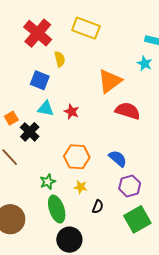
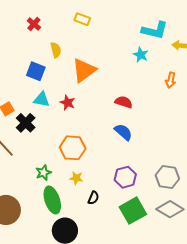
yellow rectangle: (86, 28) -> (82, 19), size x0.6
red cross: (38, 33) -> (34, 24), size x0.5
orange triangle: (110, 81) -> (84, 70), moved
red semicircle: (128, 111) -> (124, 102), size x0.7
blue semicircle: (118, 158) -> (123, 132), moved

